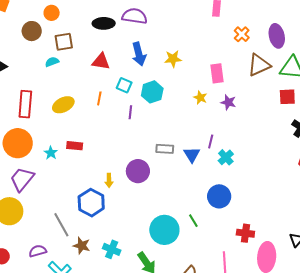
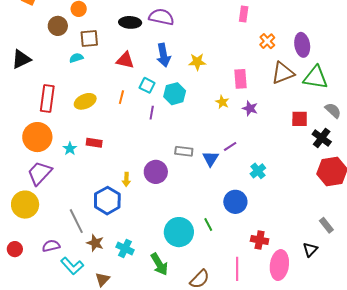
red square: (287, 97) -> (300, 119), moved
purple line: (211, 141) -> (230, 146), turned 40
cyan cross: (226, 157) -> (258, 171), moved

